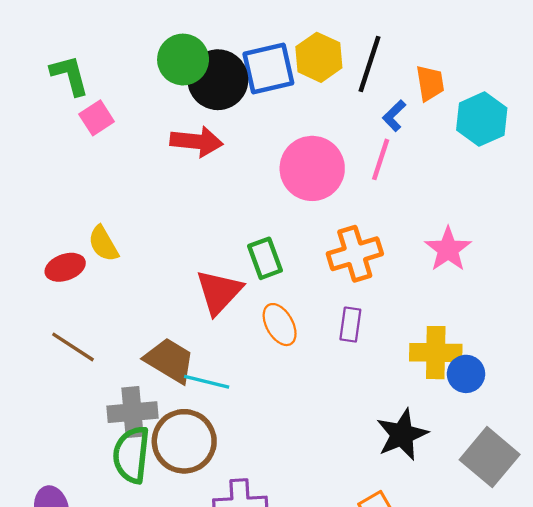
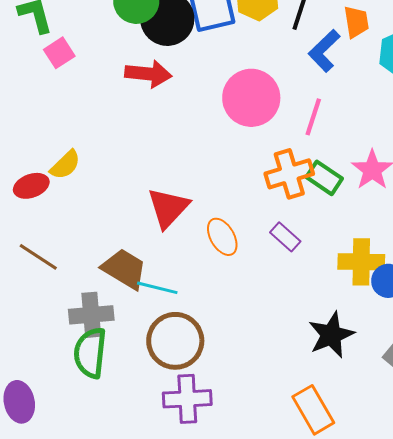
blue L-shape: (394, 116) -> (324, 51), size x1.5
pink line: (381, 159) -> (313, 117), moved
yellow semicircle: (103, 244) -> (65, 165), turned -104
green rectangle: (265, 258) -> (324, 178), moved, turned -36
purple rectangle: (350, 325) -> (285, 237), turned -56
brown circle: (184, 441) -> (175, 341), moved

